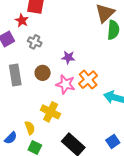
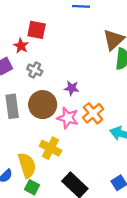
brown circle: (43, 73) -> (43, 105), size x1.6
yellow semicircle: (30, 128) -> (27, 165), size x1.6

